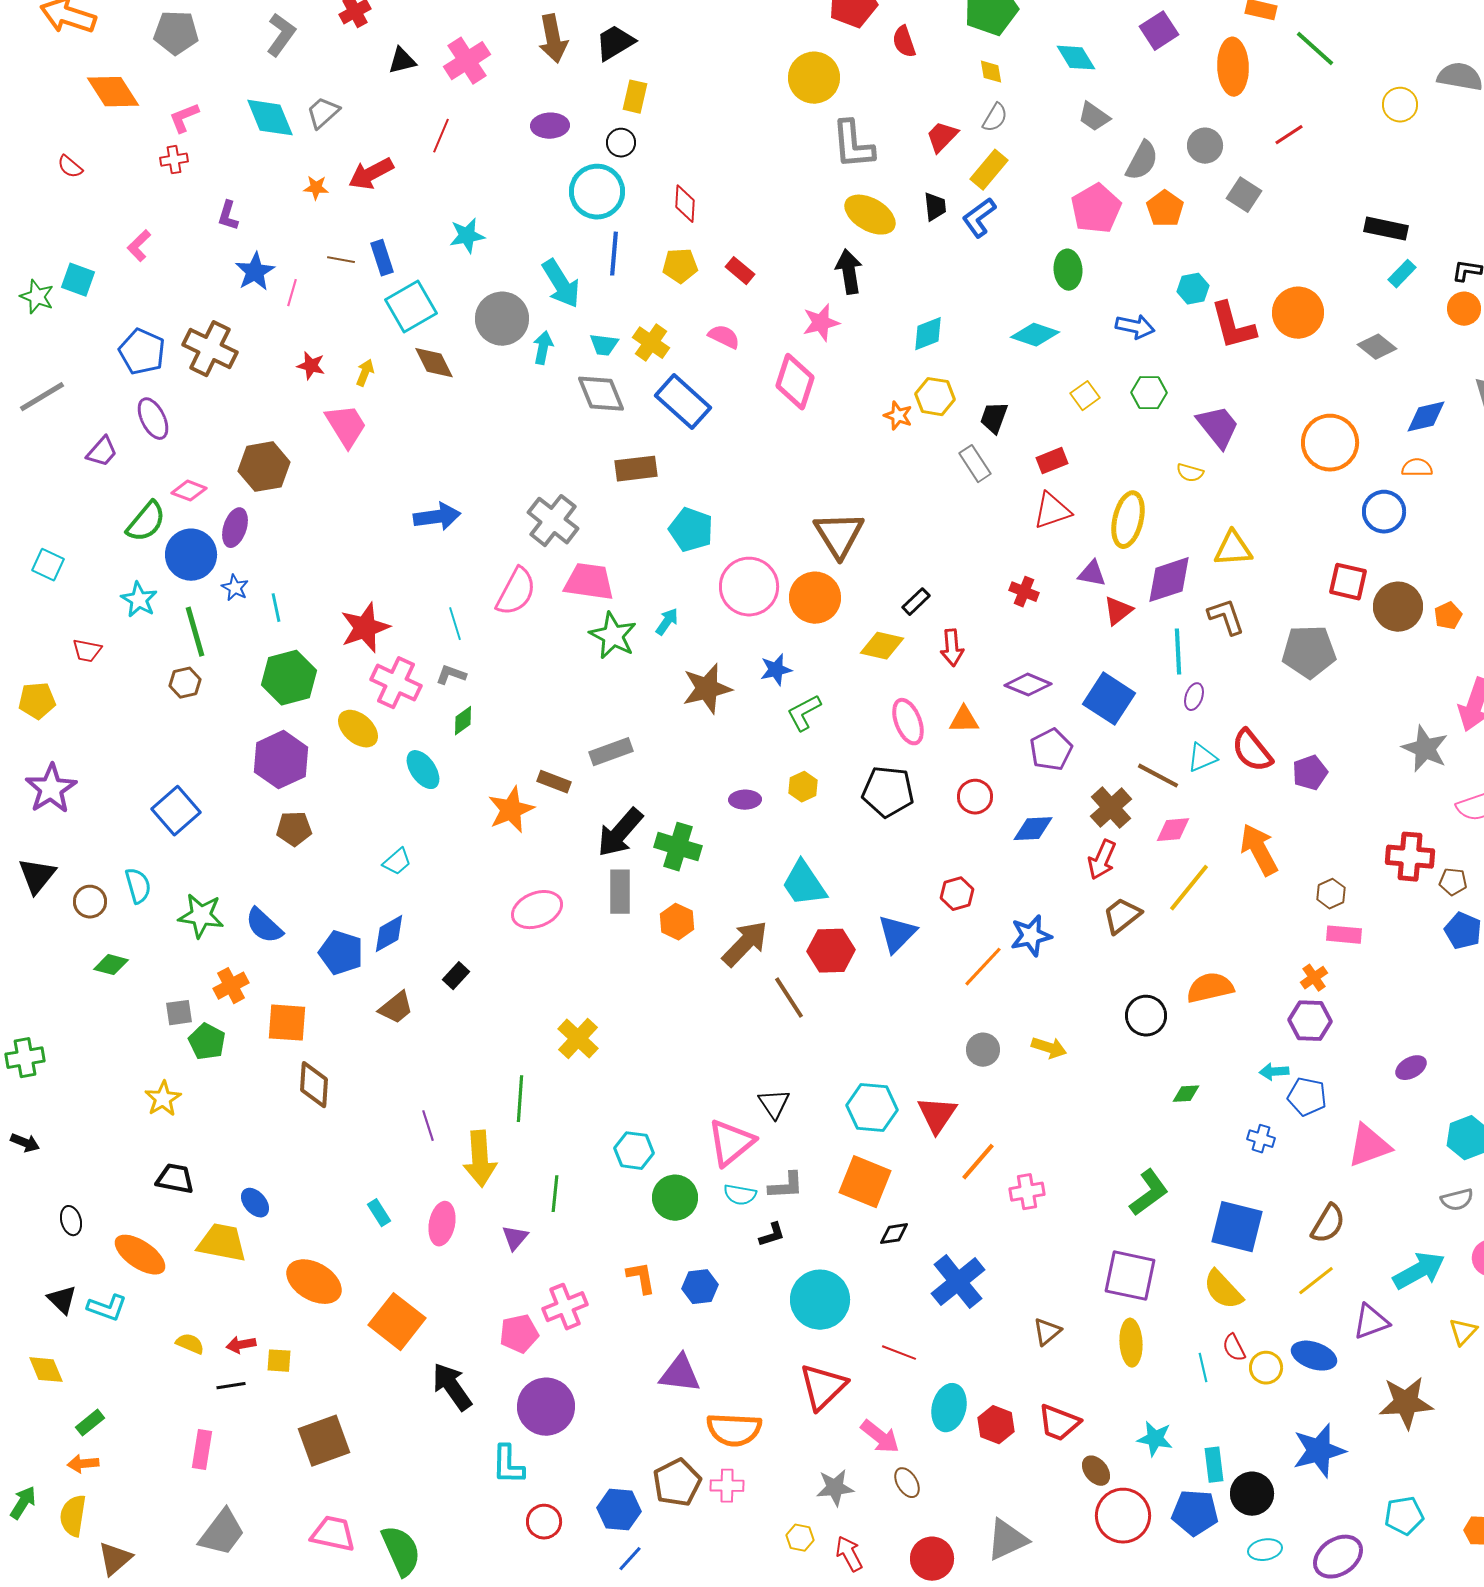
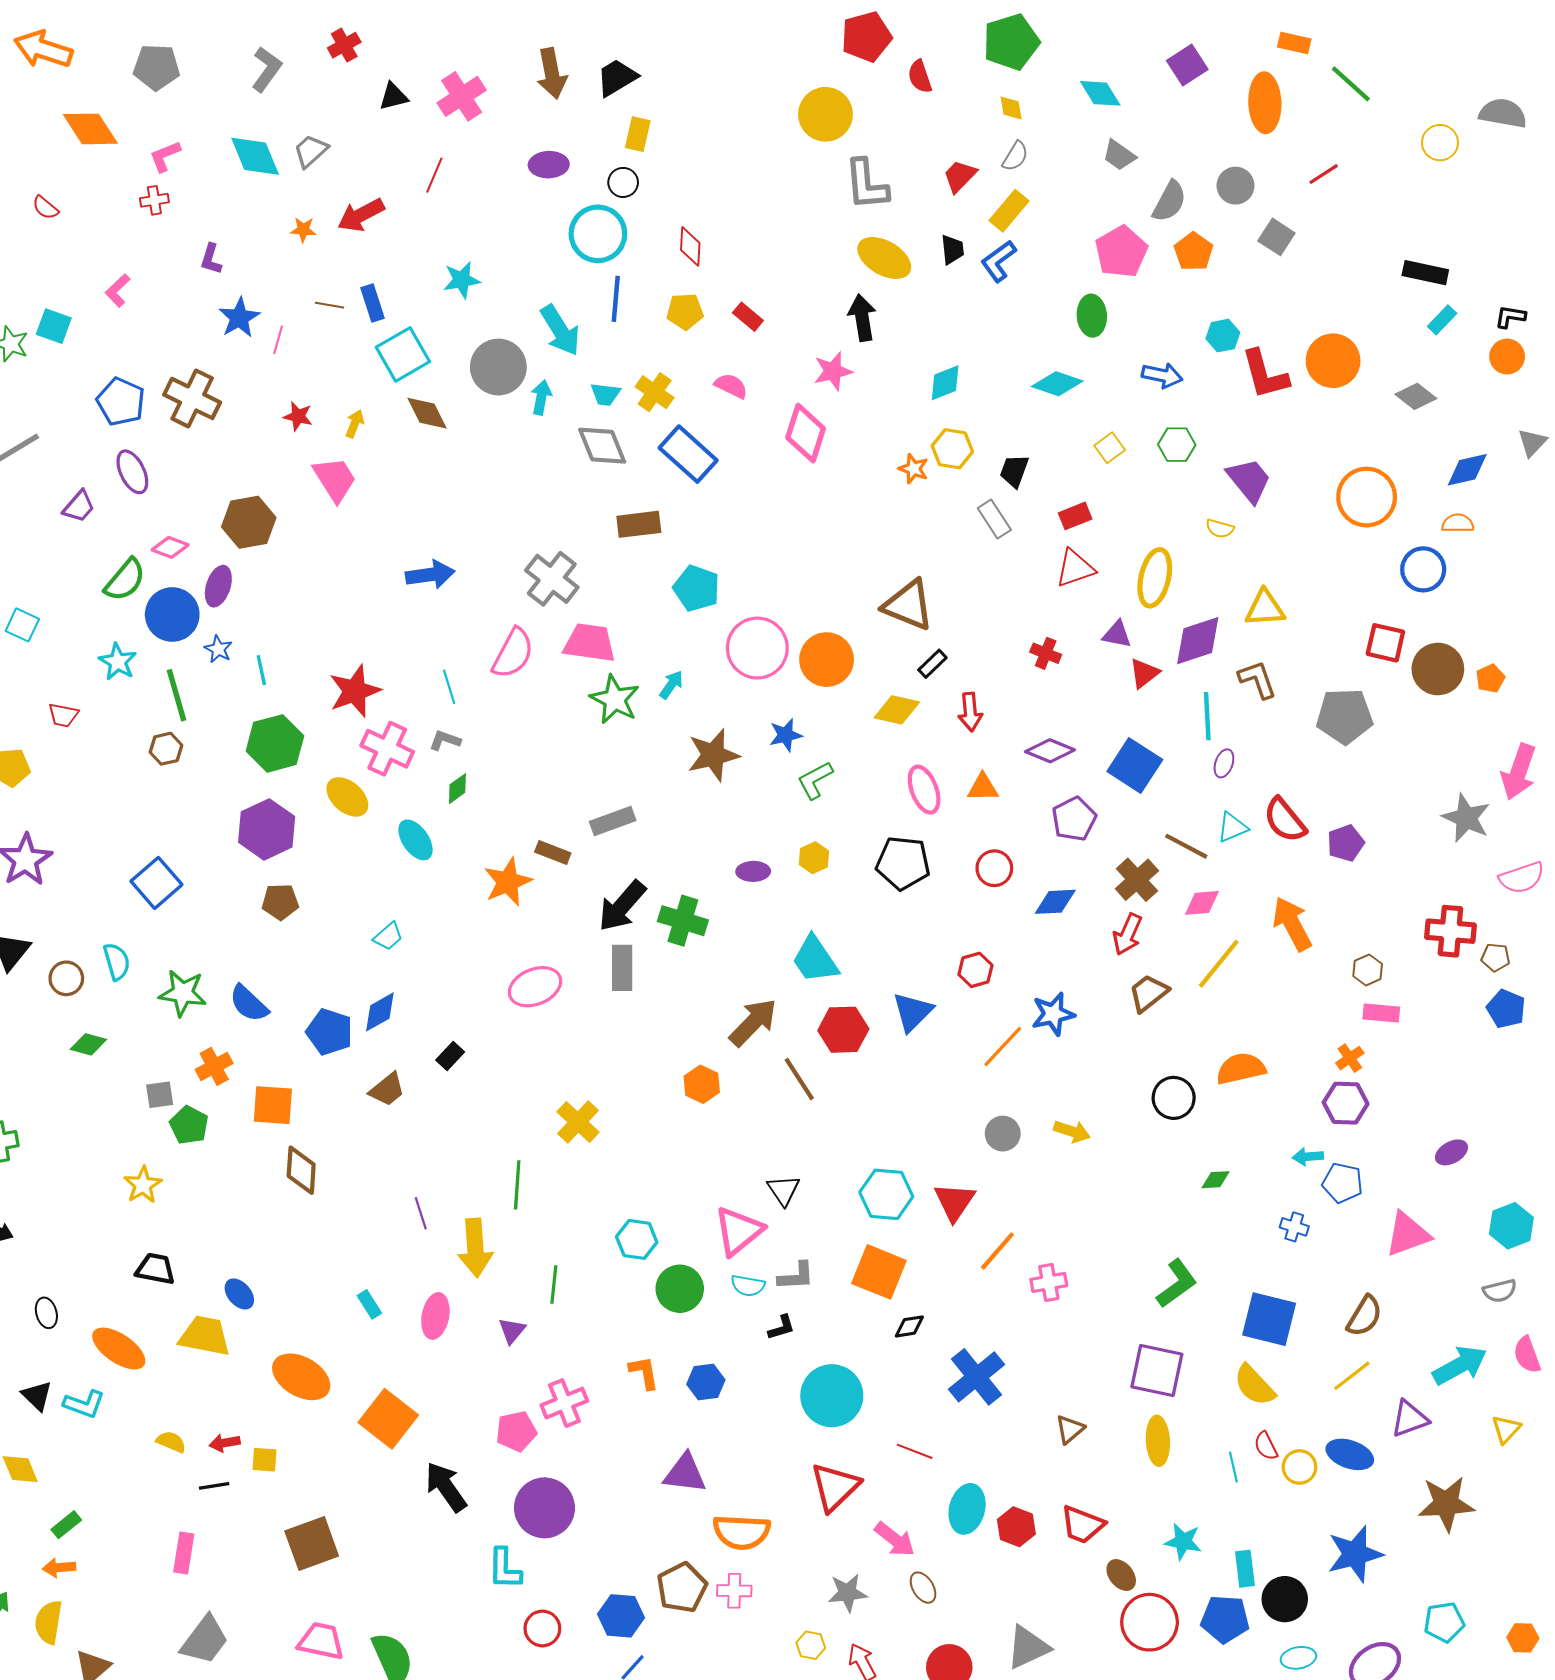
brown triangle: (839, 535) -> (908, 605), moved, turned -36
orange hexagon: (677, 922) -> (702, 1084), moved

